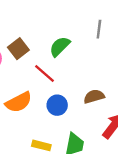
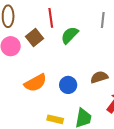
red line: (44, 74) -> (51, 18), moved, turned 42

